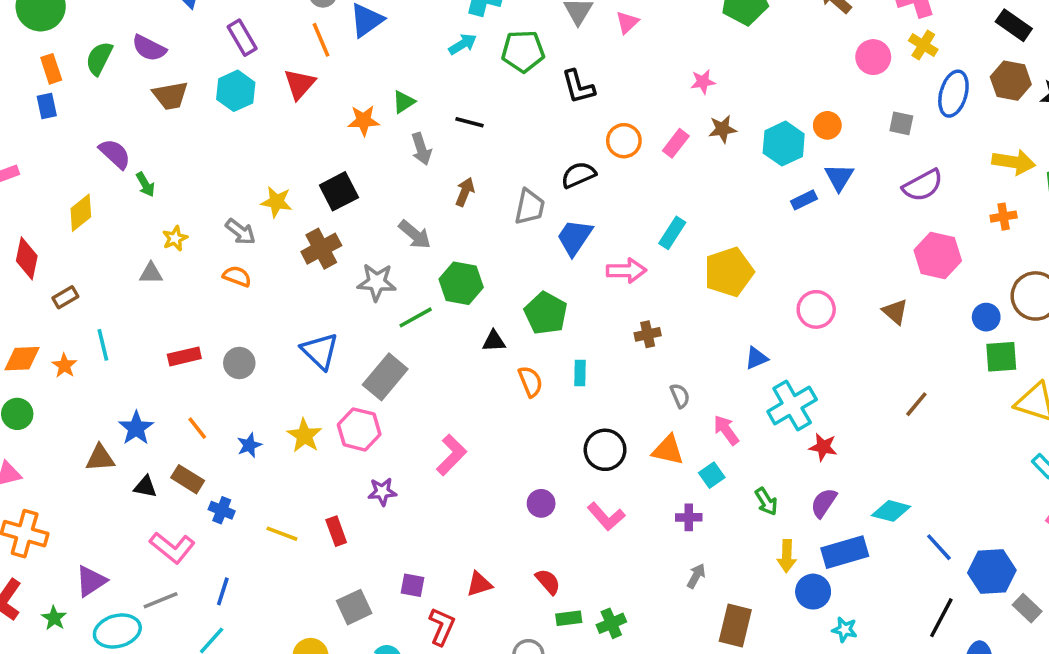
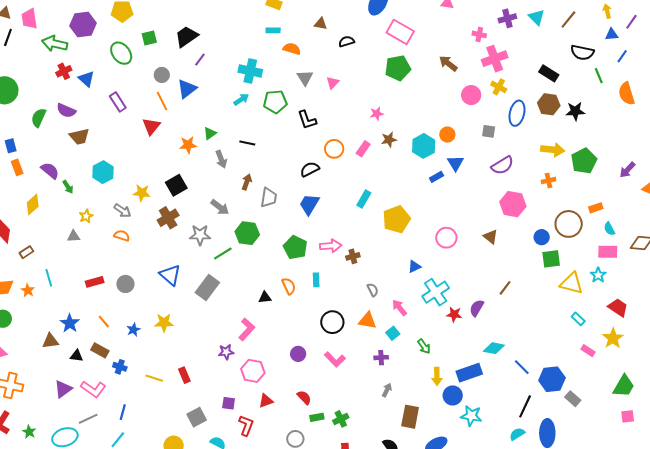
orange rectangle: (51, 69) -> (17, 167), moved
cyan hexagon: (236, 91) -> (103, 172), moved
gray trapezoid: (530, 207) -> (269, 198), moved
pink arrow: (626, 271) -> (331, 246), moved
black triangle: (494, 341) -> (265, 297), moved
pink hexagon: (359, 429) -> (253, 371), moved
yellow star: (304, 436) -> (164, 323), turned -30
purple star: (382, 492) -> (226, 352), moved
purple semicircle: (824, 503) -> (477, 308), moved
purple triangle: (91, 581) -> (63, 389), moved
cyan star: (845, 630) -> (471, 416), size x1.5

